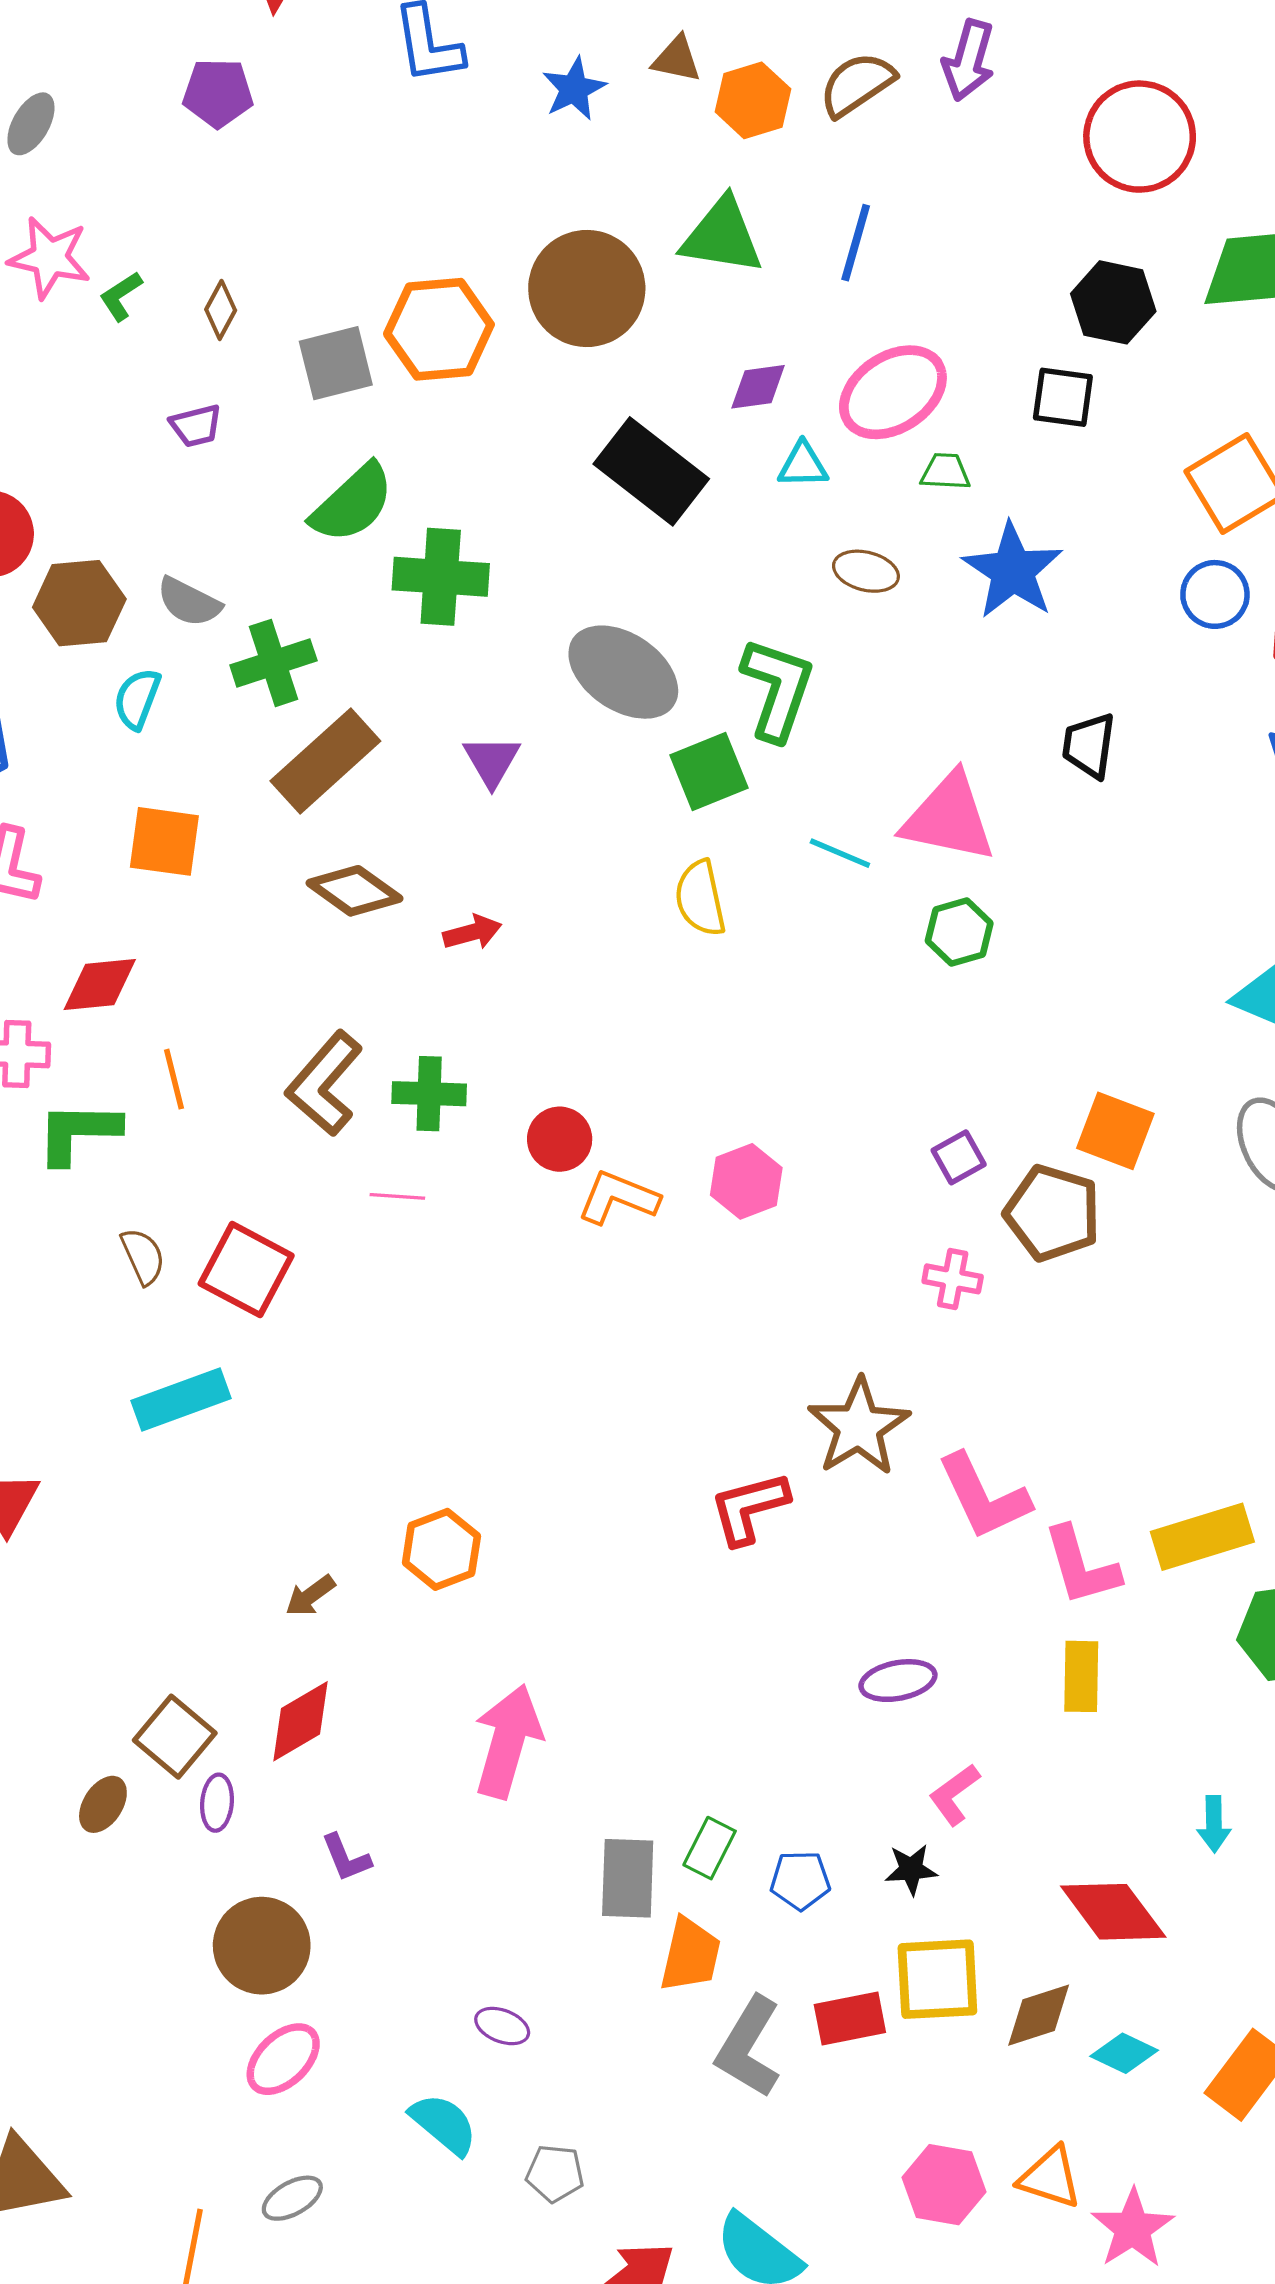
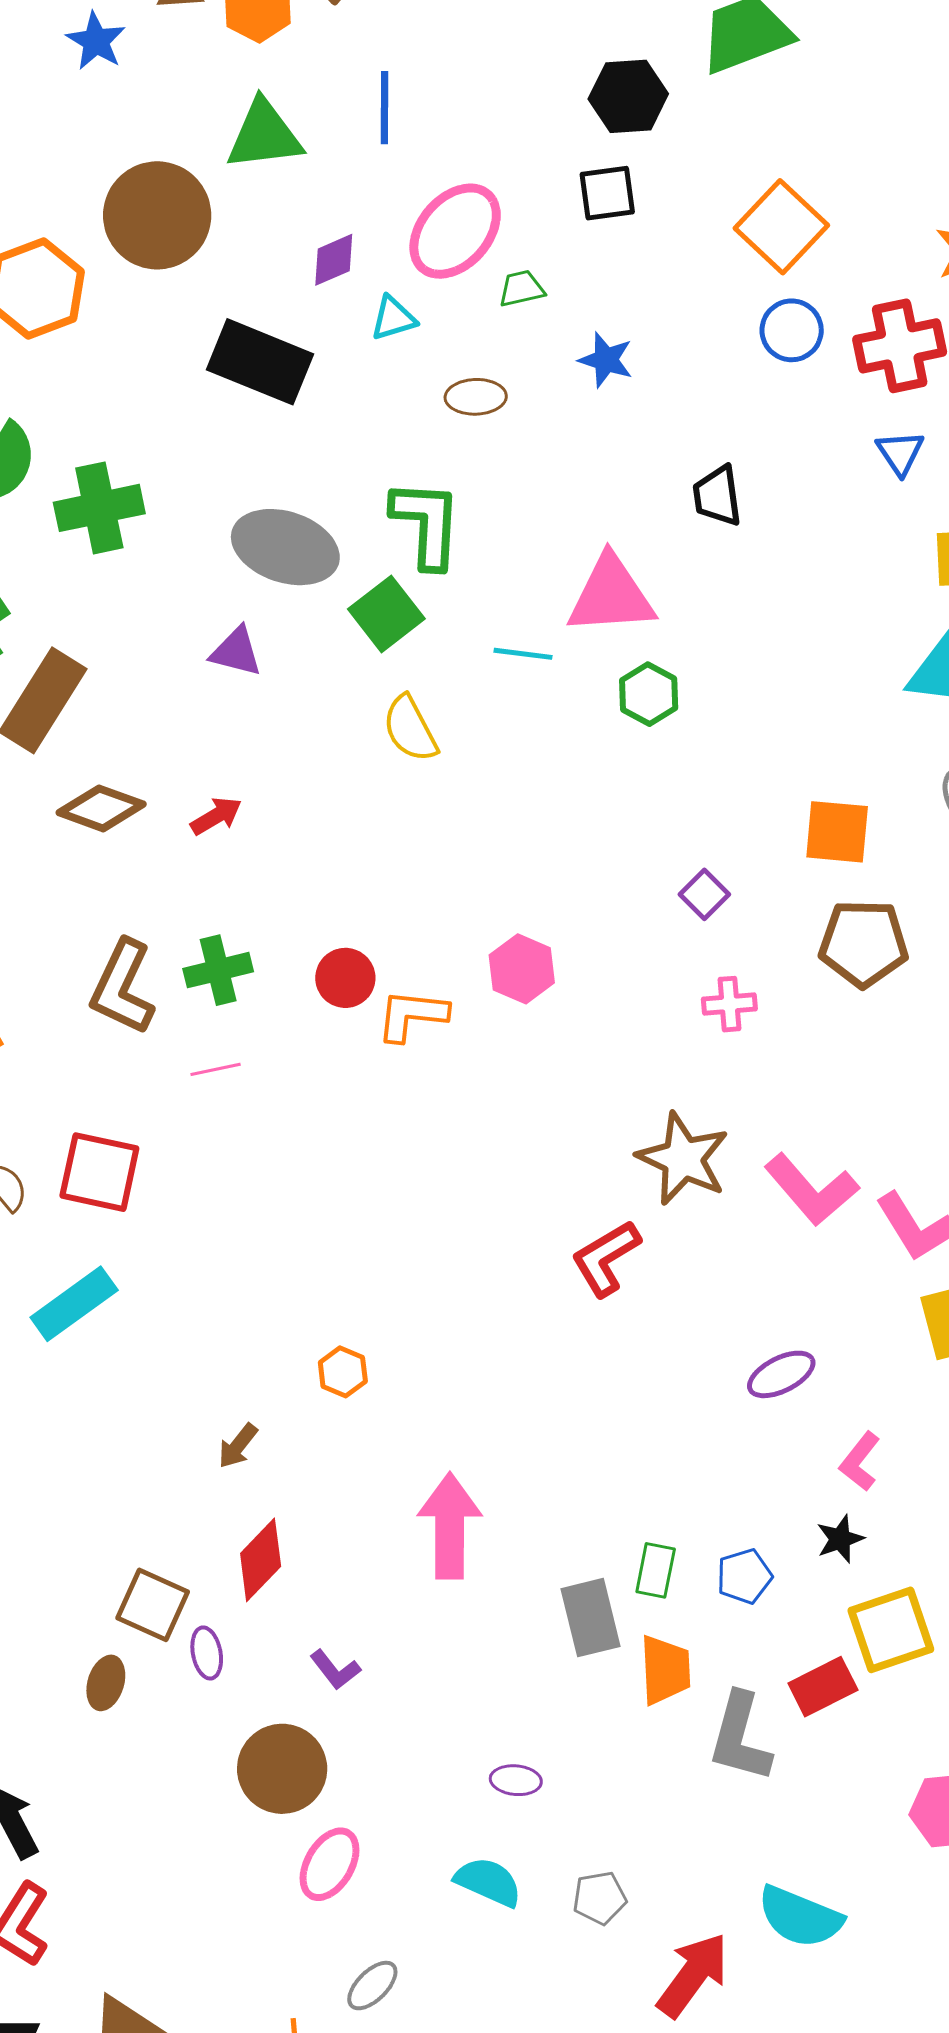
blue star: (1013, 571) -> (606, 360), size x0.6
purple triangle: (492, 761) -> (236, 652), moved, turned -30
brown pentagon: (1053, 1213) -> (863, 943), moved
orange hexagon: (441, 1549) -> (343, 1372), size x0.7

